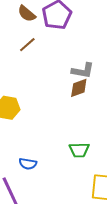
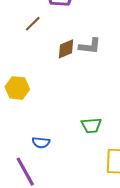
brown diamond: (79, 88) -> (66, 49), moved

